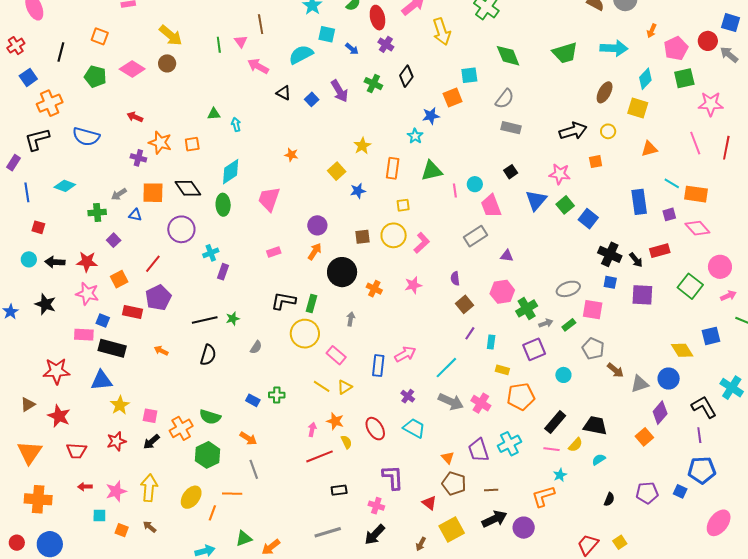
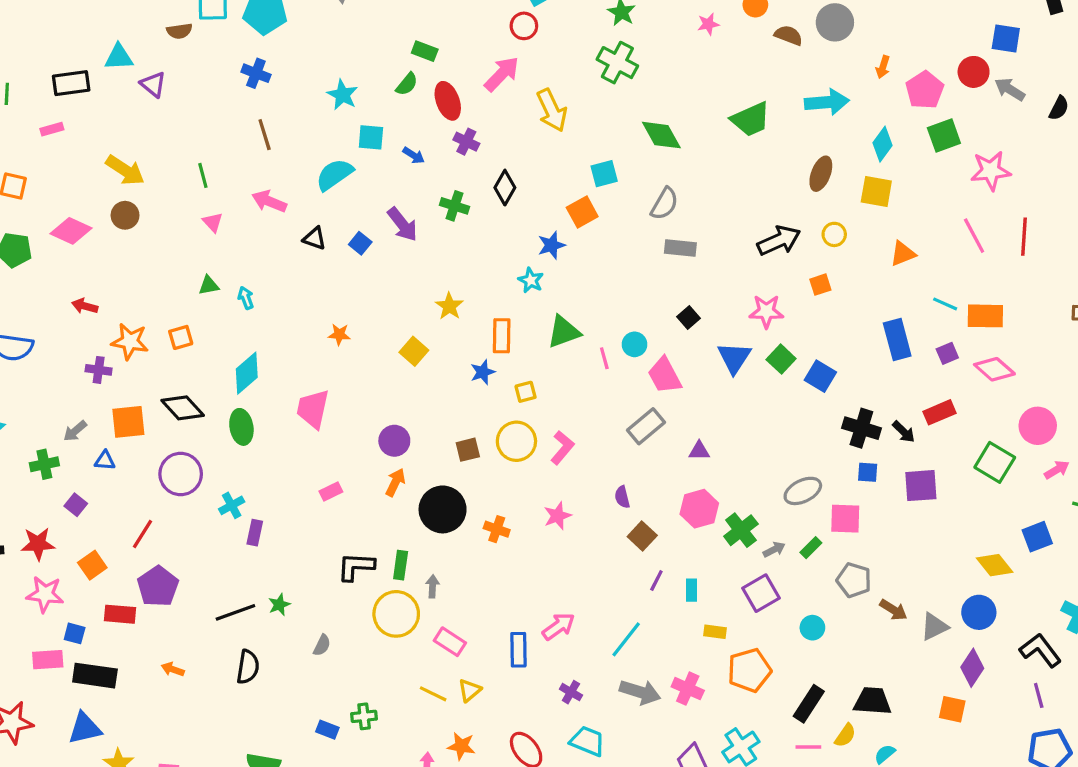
pink triangle: (241, 41) -> (213, 222), moved
blue star: (358, 191) -> (483, 372), moved
gray arrow: (351, 319) -> (432, 586), moved
orange square: (644, 437) -> (952, 709), turned -30

